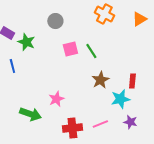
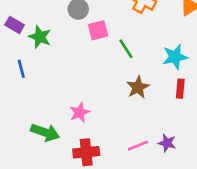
pink square: (70, 49) -> (98, 30), moved
cyan star: (120, 99) -> (175, 57), moved
purple star: (130, 122) -> (167, 143), moved
red cross: (72, 128) -> (86, 152), moved

